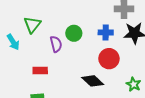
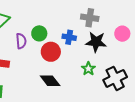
red circle: (109, 59) -> (51, 52), moved
green star: (134, 84) -> (88, 69), moved

